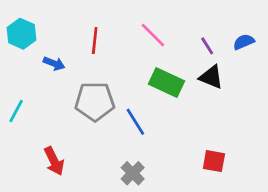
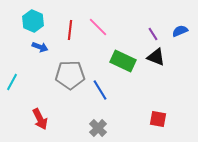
cyan hexagon: (22, 34) -> (33, 21), moved
pink line: (153, 35) -> (98, 27), moved

